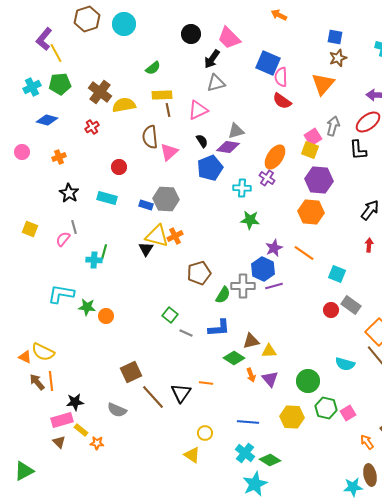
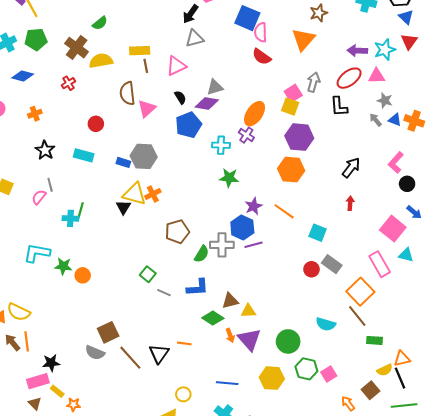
green semicircle: (153, 68) -> (100, 23), moved
purple triangle: (270, 379) -> (249, 339), size x1.4
gray semicircle: (117, 410) -> (95, 353), moved

